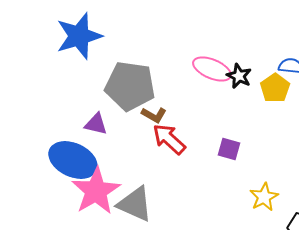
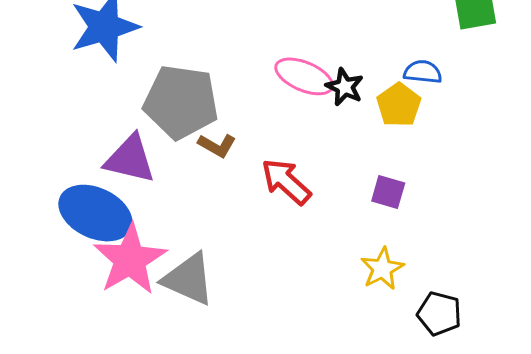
purple triangle: (96, 124) -> (130, 159), size x1.5
red arrow: (169, 139) -> (286, 182), moved
purple square: (229, 149) -> (388, 192), moved

